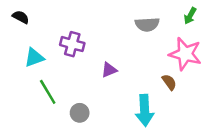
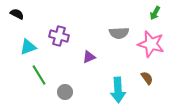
gray semicircle: (147, 24) -> (119, 33), moved
brown semicircle: (169, 82) -> (147, 78), moved

